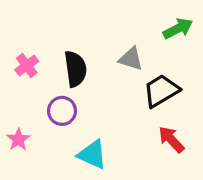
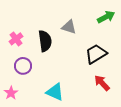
gray triangle: (131, 59) -> (69, 27), moved
purple circle: (62, 111) -> (23, 66), moved
pink star: (18, 139) -> (11, 93), moved

